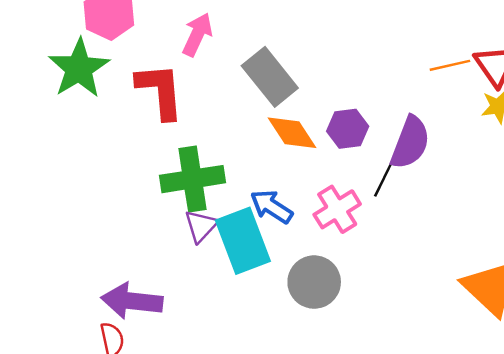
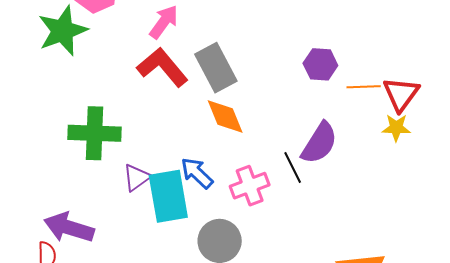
red L-shape: (160, 91) -> (162, 67), moved, turned -46
purple hexagon: (348, 129) -> (320, 64), moved
black line: (384, 178) -> (293, 167), turned -64
green cross: (192, 179) -> (94, 133), moved

